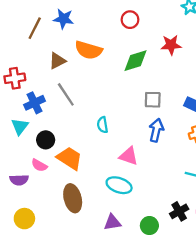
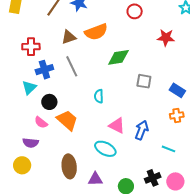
orange semicircle: (88, 50) -> (96, 32), turned -45
green diamond: (136, 61) -> (118, 57), moved
blue arrow: (156, 130) -> (142, 130), moved
purple semicircle: (19, 180) -> (31, 143), moved
brown ellipse: (73, 198) -> (69, 166), moved

